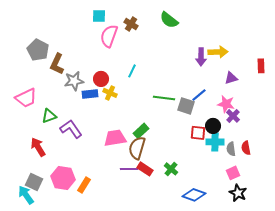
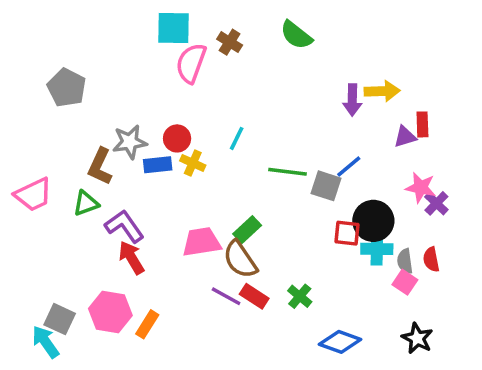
cyan square: (99, 16) -> (174, 28), size x1.5
brown L-shape: (57, 64) -> (100, 167), moved
red rectangle: (261, 66) -> (422, 124), moved
cyan line: (132, 71) -> (237, 138), moved
pink trapezoid: (26, 98) -> (33, 195), moved
pink star: (226, 104) -> (421, 188), moved
purple cross: (233, 116) -> (436, 203), moved
black circle: (213, 126) -> (373, 221), size x1.5
red arrow: (38, 147) -> (131, 258), moved
brown semicircle: (137, 148) -> (240, 259), turned -50
purple line: (129, 169) -> (226, 296), turned 30
pink square: (233, 173) -> (405, 282), moved, turned -32

